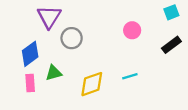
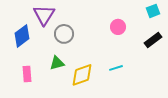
blue diamond: (30, 54) -> (22, 36), moved
green triangle: (54, 73) -> (57, 63), moved

